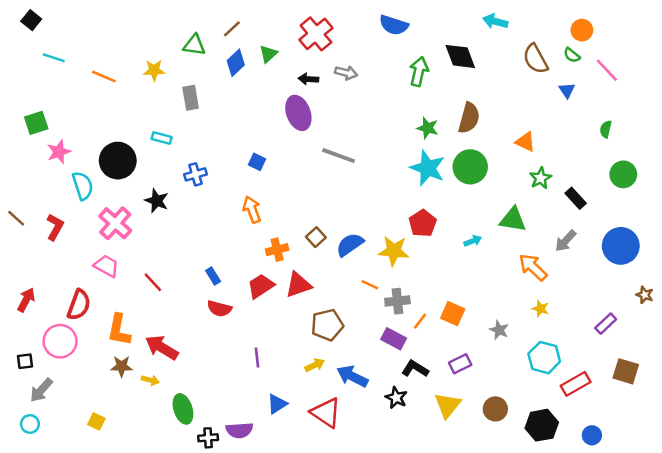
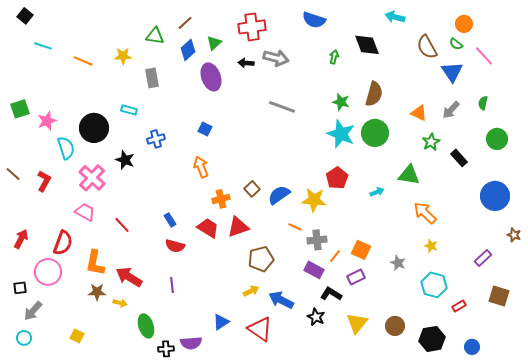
red cross: (316, 34) -> (252, 27), turned 32
green arrow: (419, 72) -> (334, 57), size x0.6
gray arrow: (346, 73) -> (276, 58), size x1.4
blue triangle: (567, 90) -> (452, 72), size x1.6
purple ellipse: (298, 113) -> (211, 77), moved
green square: (36, 123) -> (20, 109), moved
gray line: (339, 156) -> (282, 107), moved
gray arrow: (566, 241) -> (451, 110), moved
red trapezoid: (261, 286) -> (208, 228), turned 65
purple line: (257, 358) -> (172, 285), moved
purple rectangle: (460, 364) -> (356, 277), moved
red rectangle: (576, 384) -> (459, 306), size x0.6

